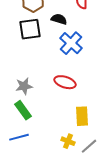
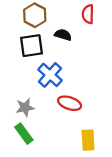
blue cross: (71, 43) -> (50, 75), moved

